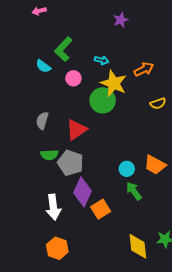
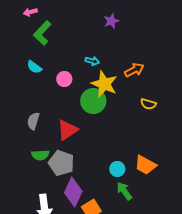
green L-shape: (63, 49) -> (42, 33), moved
yellow semicircle: (158, 103) -> (148, 104), turned 35

